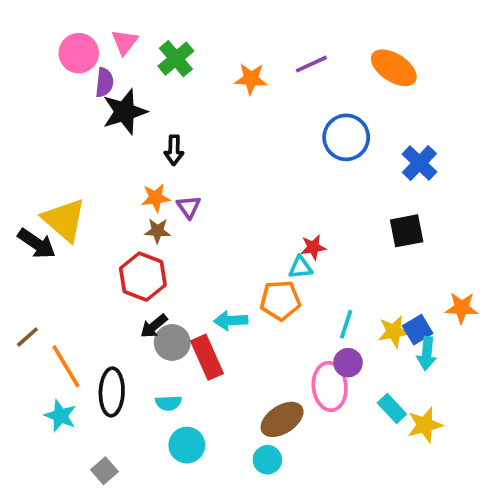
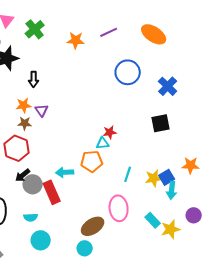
purple circle: (348, 363) -> (194, 215), moved

